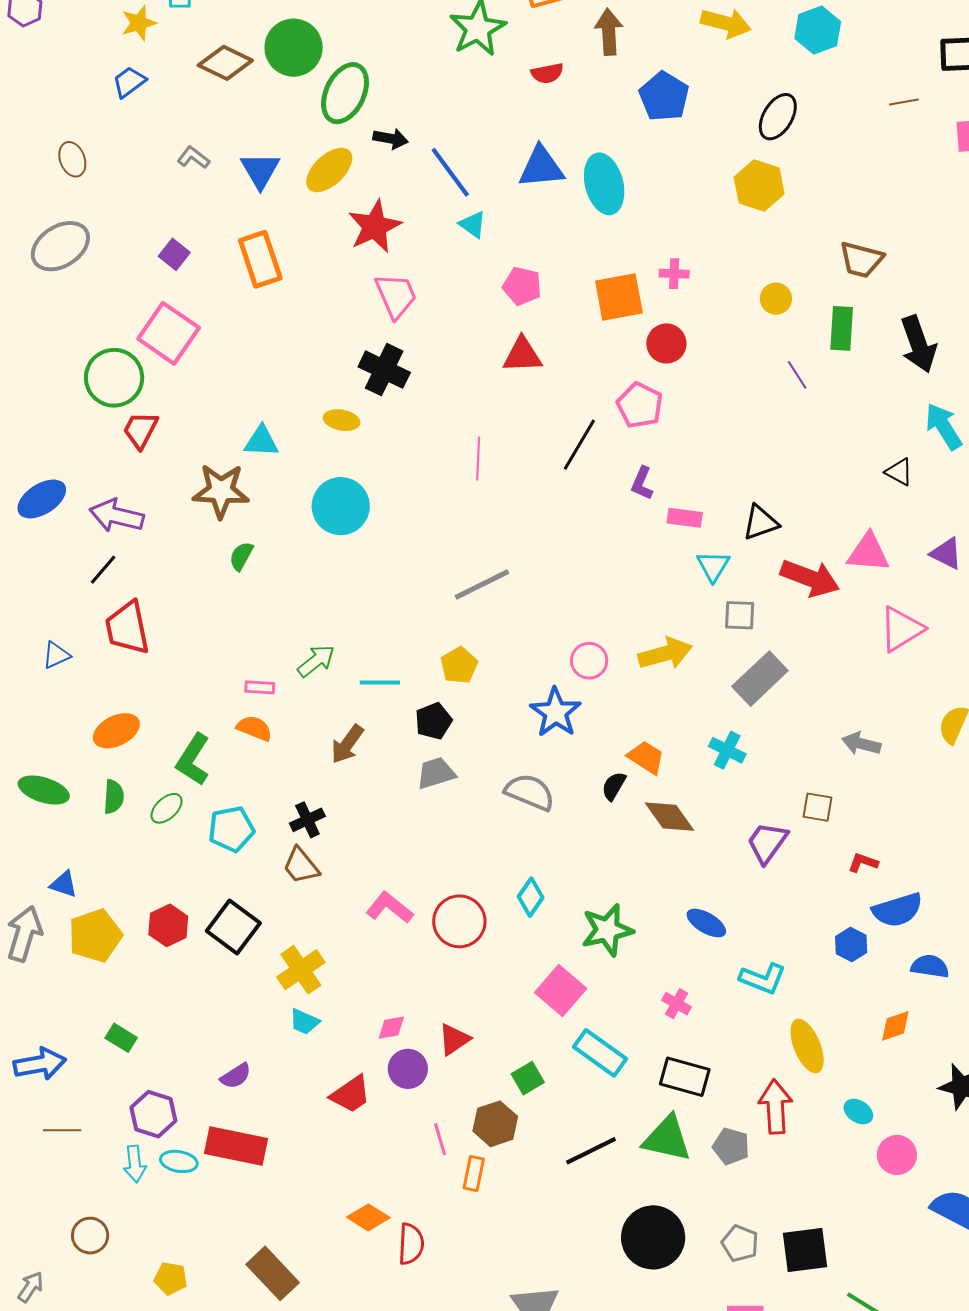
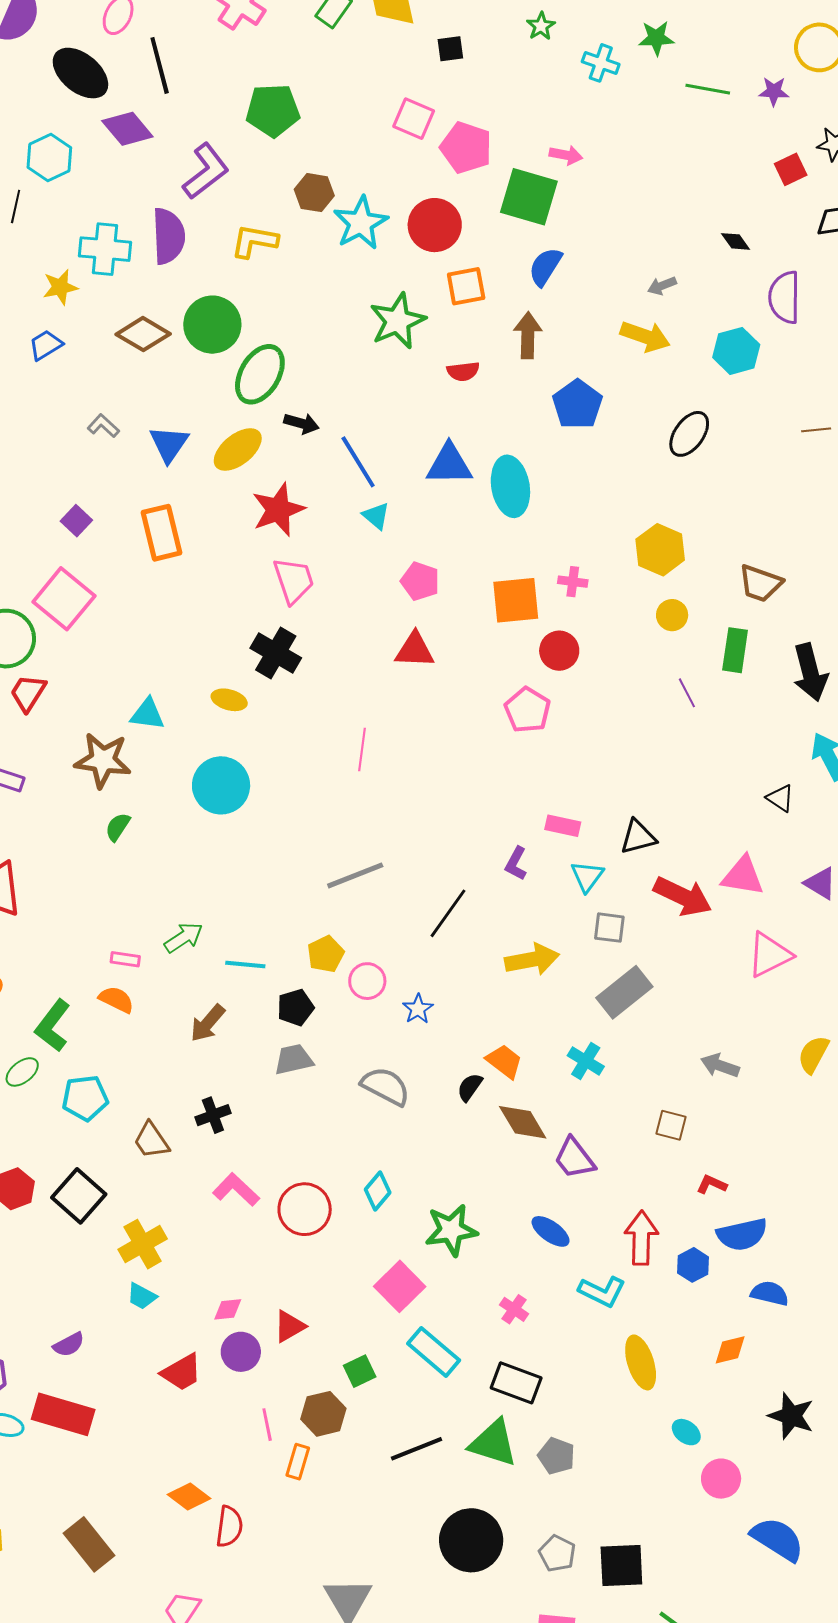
yellow hexagon: (759, 185) -> (660, 550), moved
black line: (579, 445) -> (448, 913), moved
purple L-shape: (642, 483) -> (516, 864), moved
pink circle: (589, 661) -> (367, 981), moved
blue star: (556, 712) -> (418, 1009), size x0.6
black cross: (307, 820) -> (213, 1115), moved
purple trapezoid: (767, 843) -> (575, 1158), moved, turned -78
red arrow: (775, 1107) -> (641, 1238), moved

